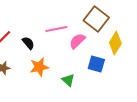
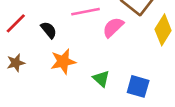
blue square: (96, 64) -> (138, 86), moved

